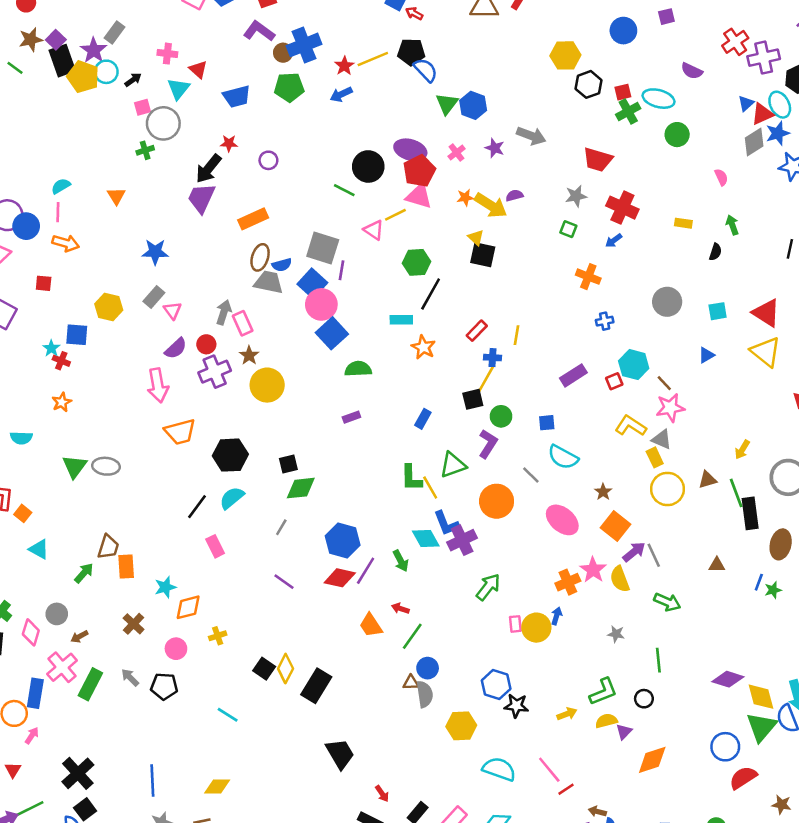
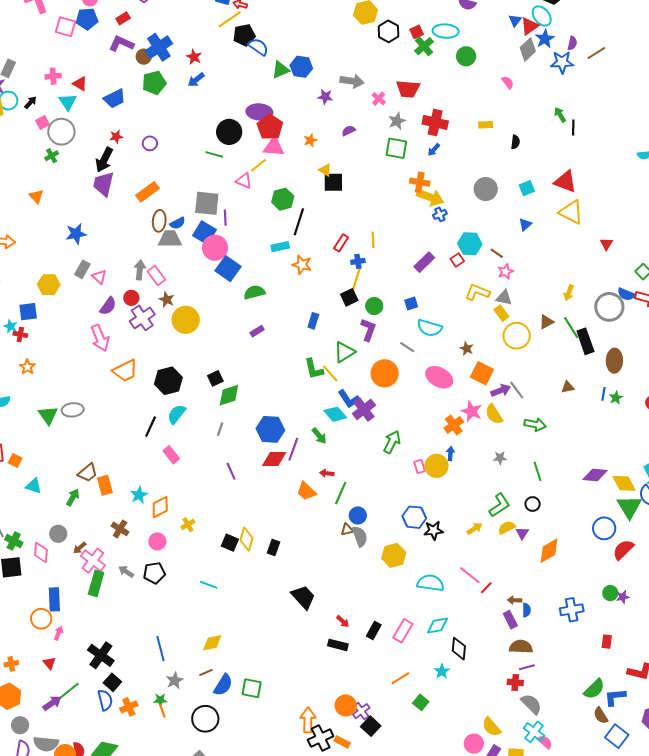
yellow line: (373, 59) -> (230, 19), moved
green triangle: (447, 104) -> (281, 70), turned 42
pink cross: (456, 153) -> (379, 99), moved
yellow arrow: (491, 205) -> (430, 197), moved
green arrow: (732, 225) -> (560, 115), moved
green square: (568, 229) -> (396, 148), size x1.6
pink star: (670, 408) -> (506, 272), size x0.7
brown trapezoid: (108, 547) -> (88, 473), turned 45
purple arrow: (634, 552) -> (501, 390), turned 30
purple line: (284, 582) -> (231, 471), turned 42
pink cross: (62, 667) -> (93, 561), moved
black rectangle: (316, 686) -> (273, 548), size x0.6

